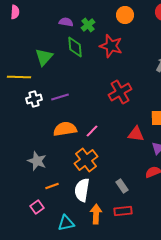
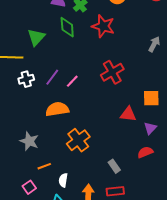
purple line: (60, 97) -> (52, 77), turned -36
pink line: (92, 131) -> (72, 81), moved
white semicircle: (82, 190) -> (63, 180), moved, size x0.6

